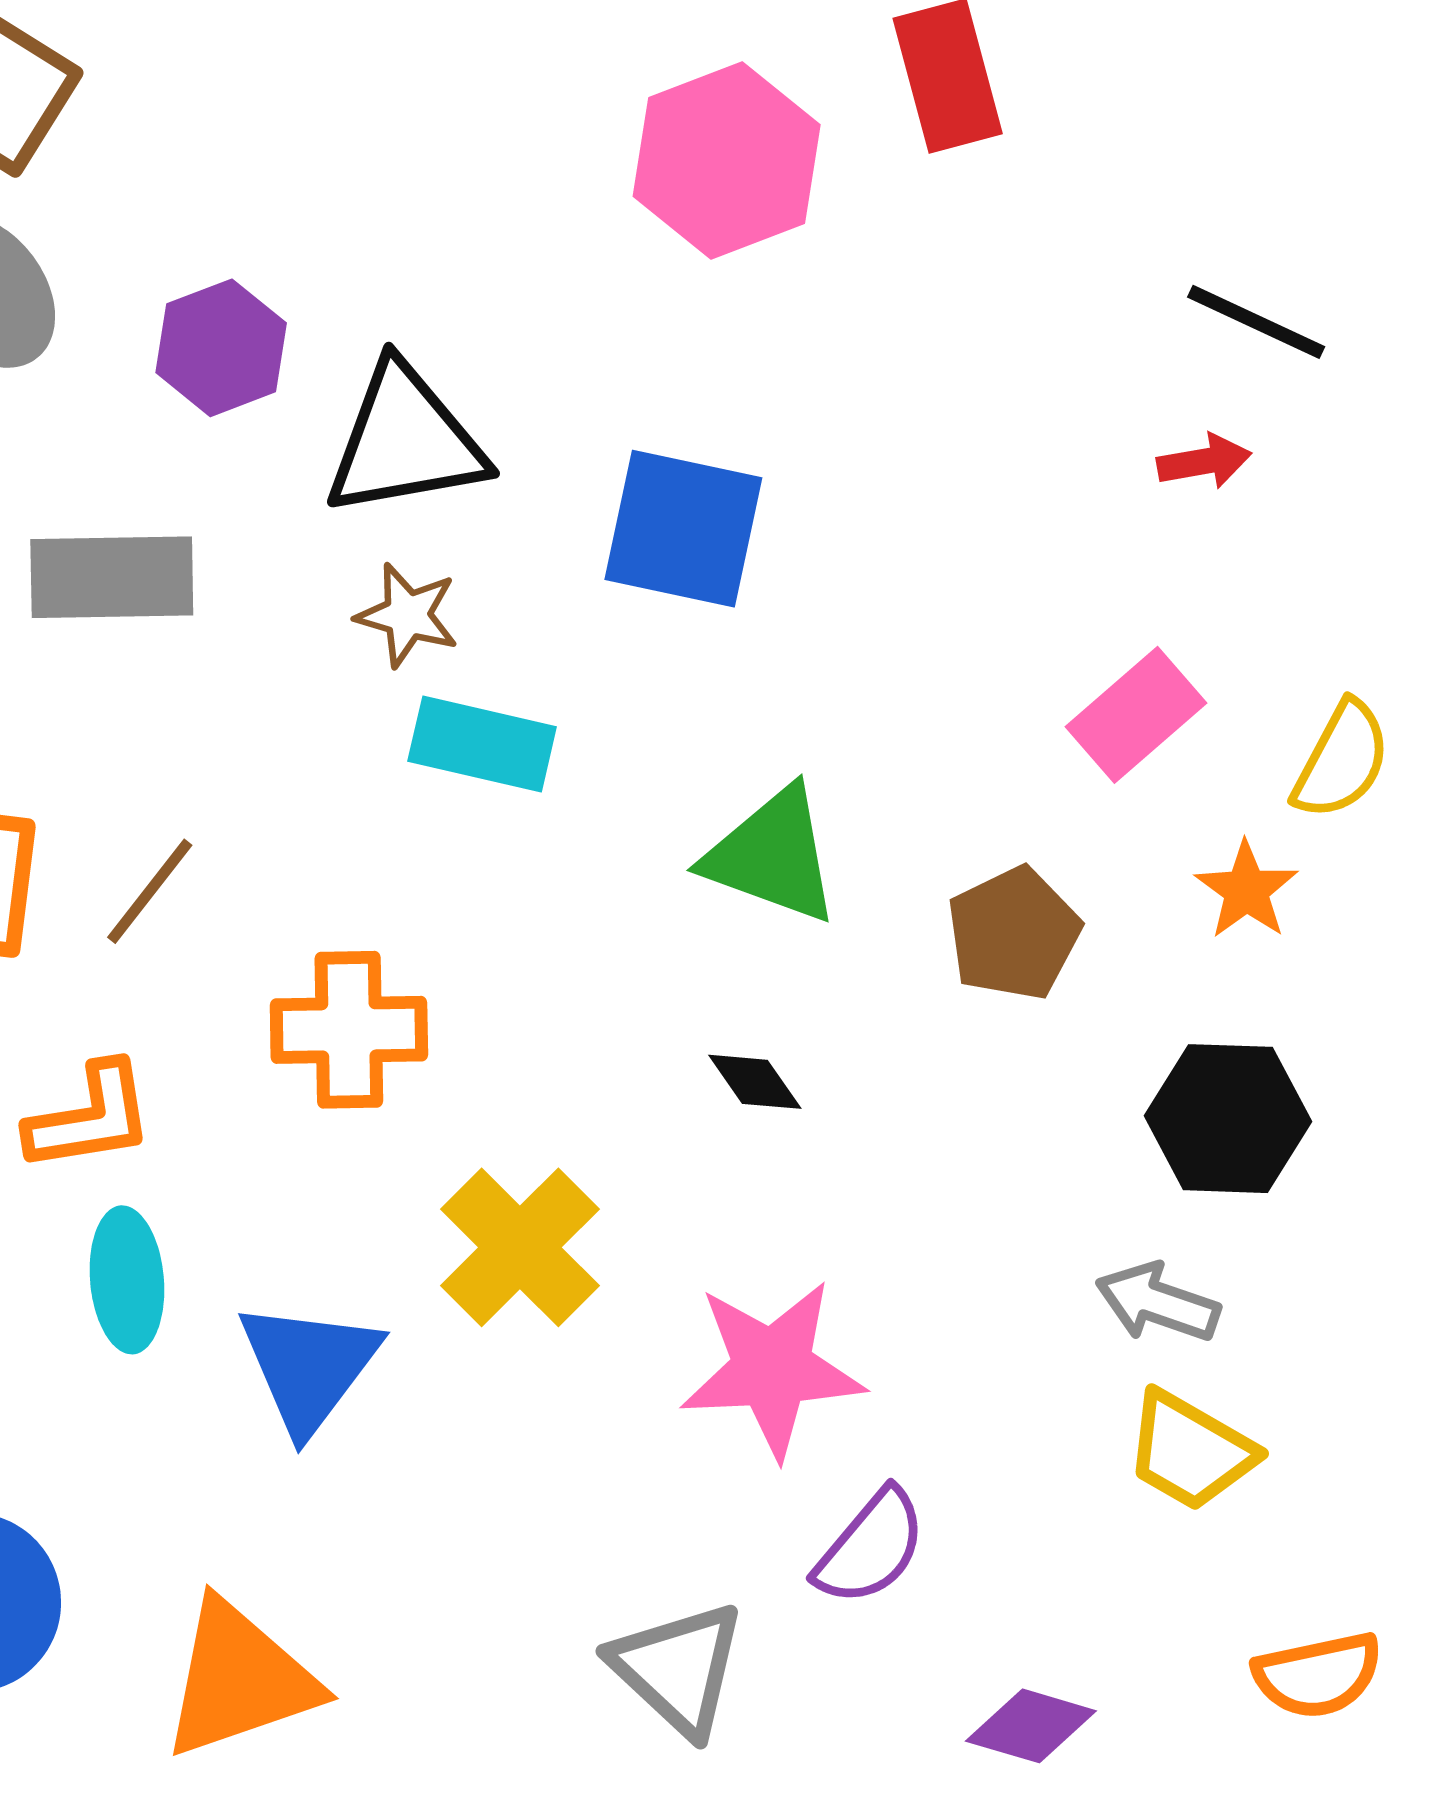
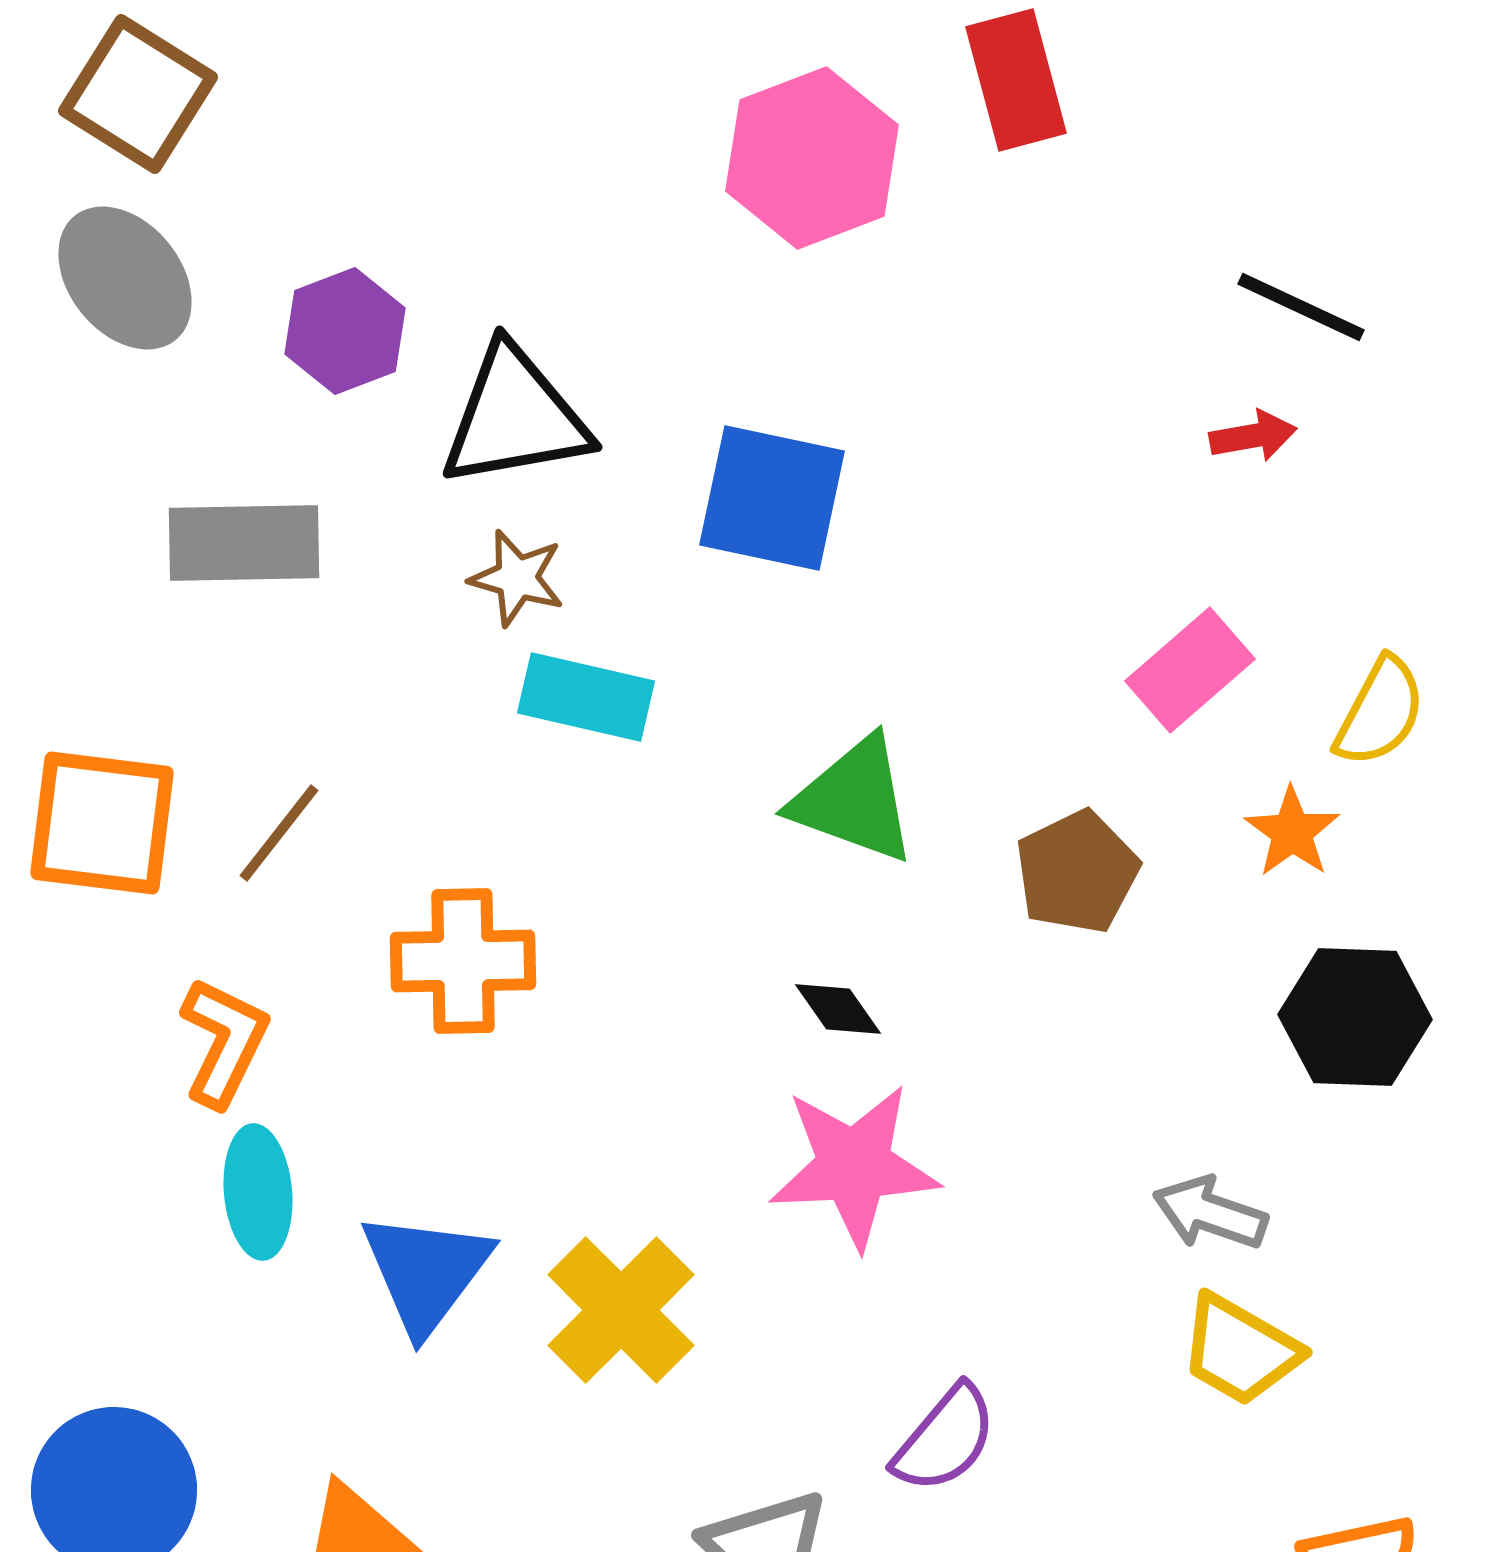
orange L-shape: (90, 1118) -> (224, 1042), turned -55
black hexagon: (1228, 1119) -> (1355, 1017), moved
yellow cross: (520, 1247) -> (621, 1310), moved
pink star: (772, 1369) -> (854, 1166), moved

